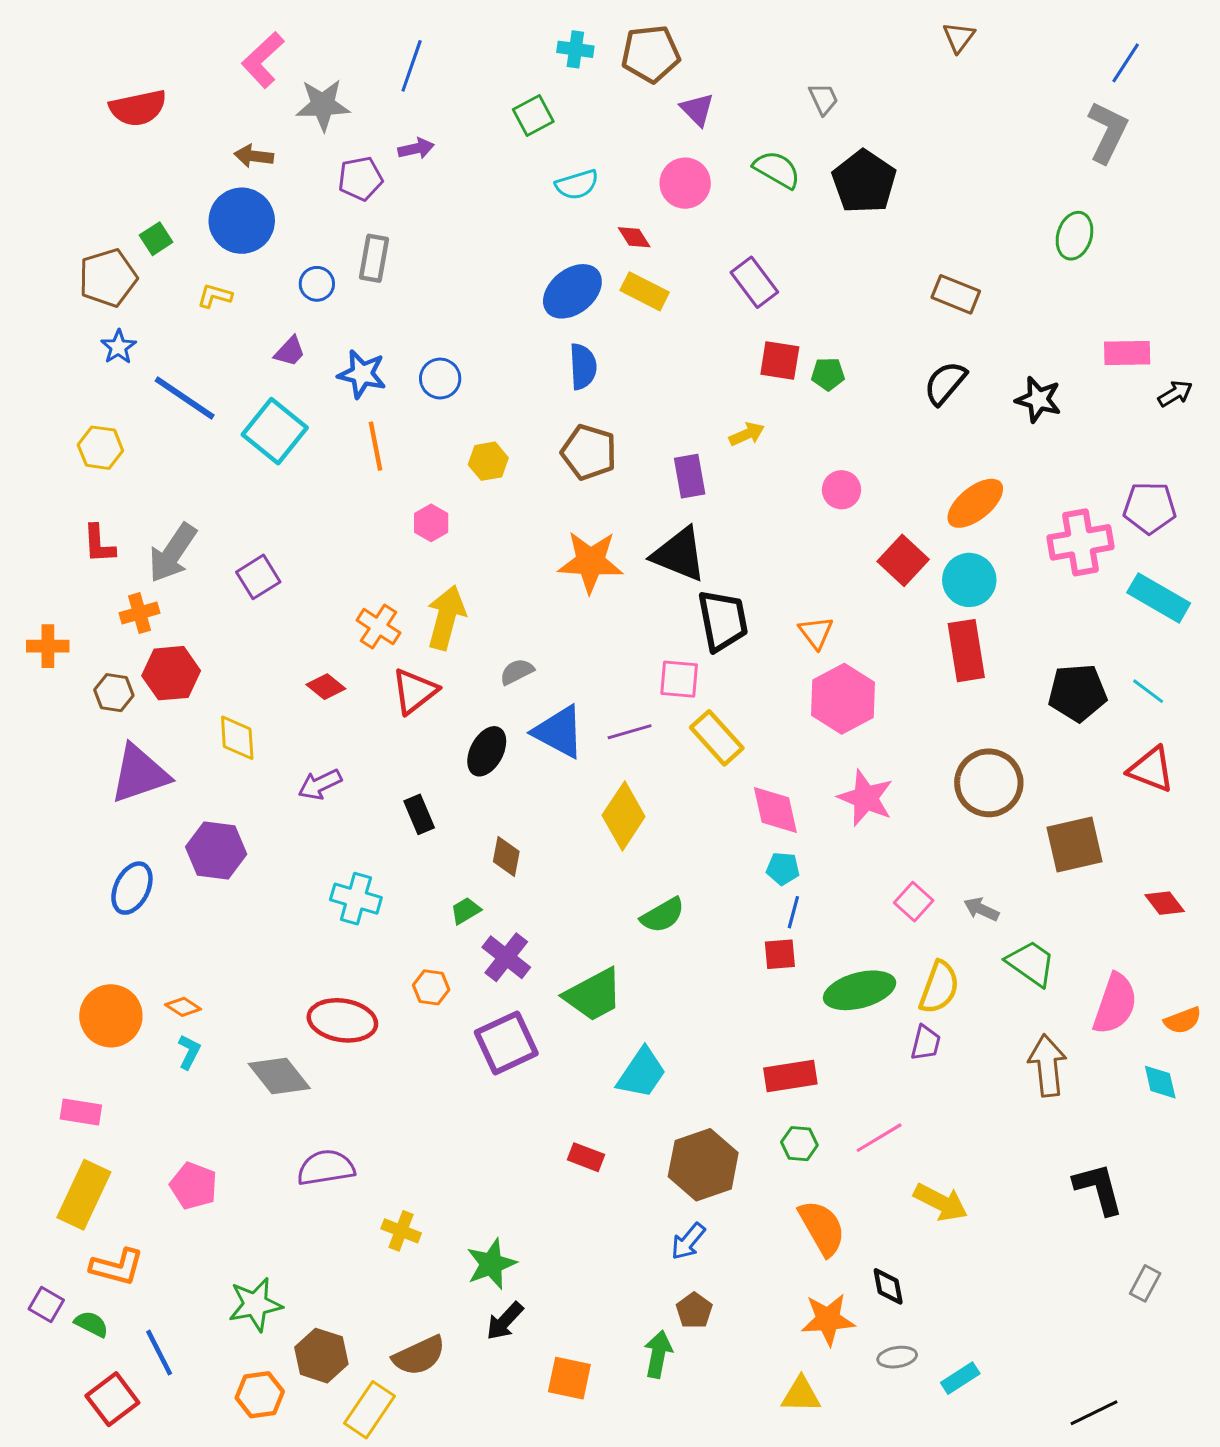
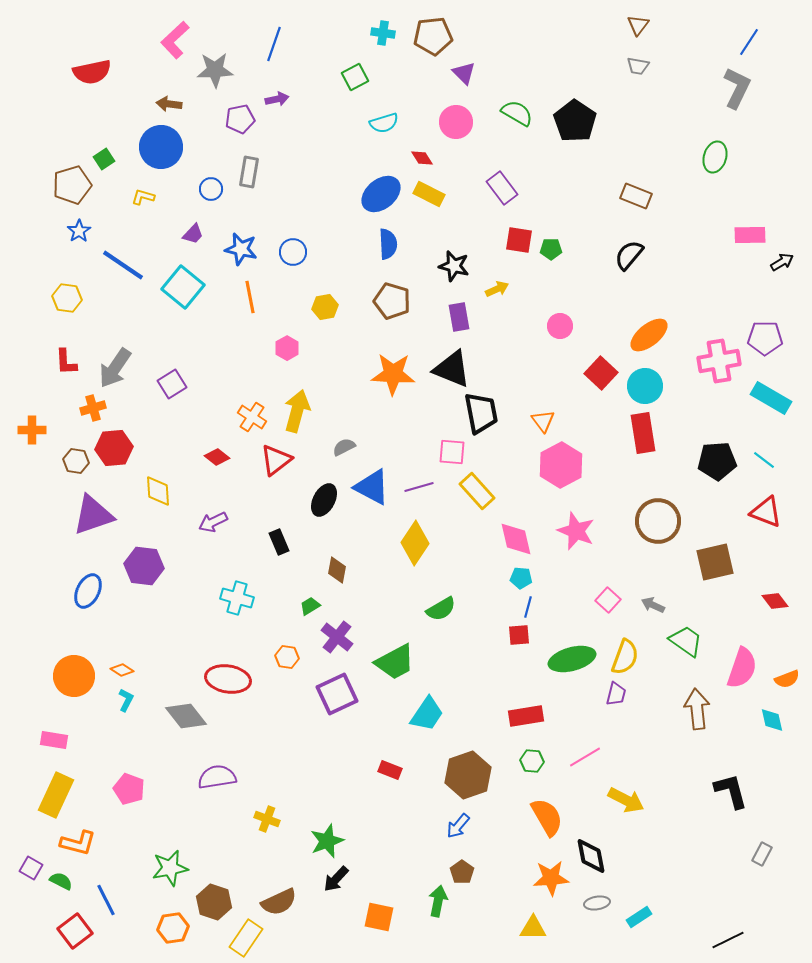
gray trapezoid: (823, 99) -> (638, 66), moved, turned 125
black star: (1038, 400) -> (454, 266), moved
black diamond: (888, 1286) -> (591, 856), size x1.4

